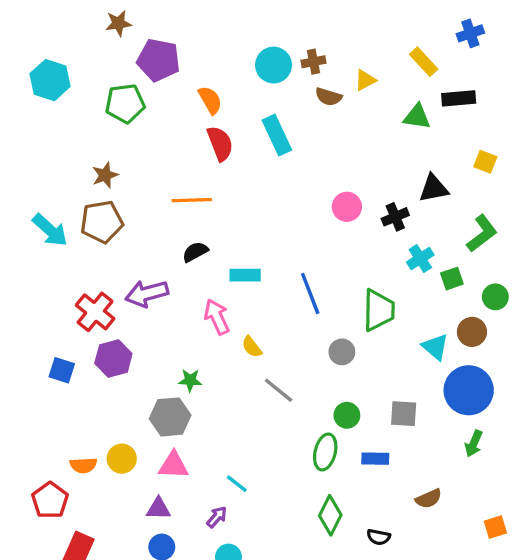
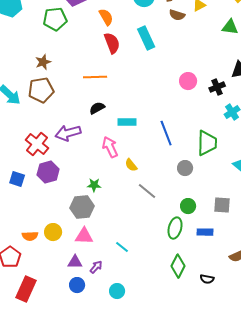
purple arrow: (217, 517) -> (96, 267), moved

